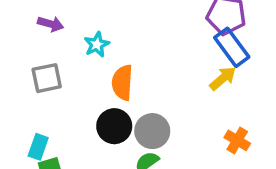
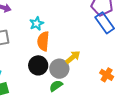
cyan star: (97, 45) -> (37, 23), moved
yellow arrow: (223, 78) -> (73, 57), moved

